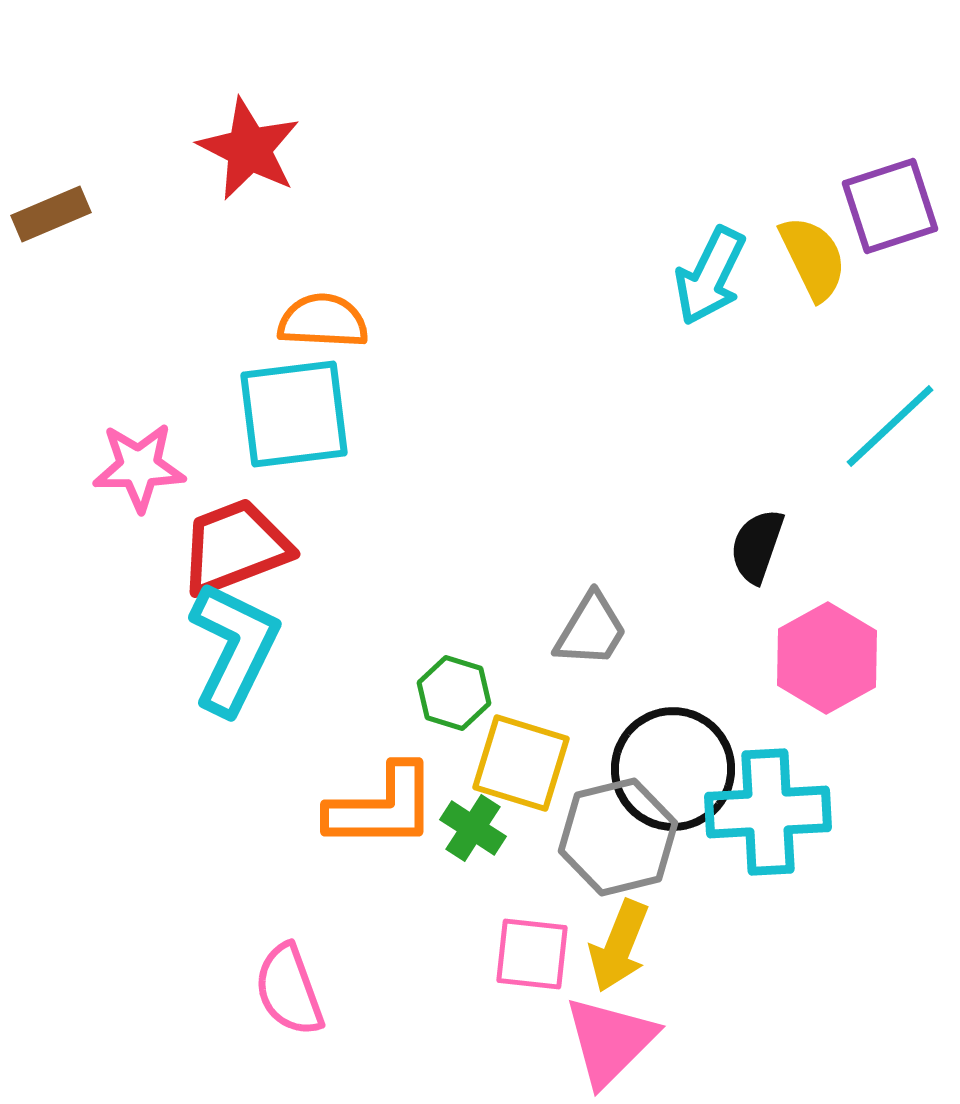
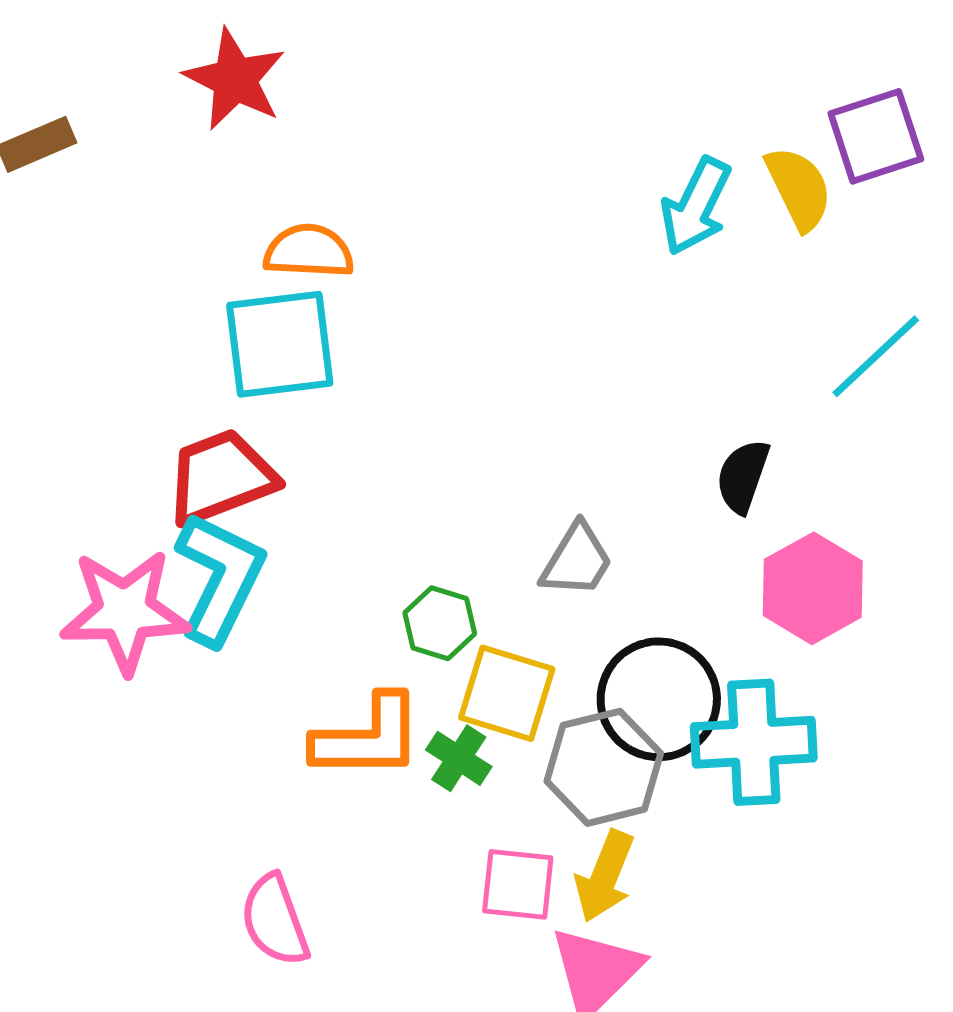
pink star: (139, 467) -> (125, 611), moved, size x1.4

